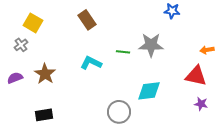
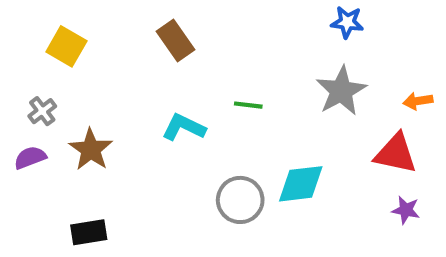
gray cross: (21, 45) -> (42, 111), moved
gray star: (151, 45) -> (341, 91), moved, turned -30
gray circle: (119, 112) -> (240, 200), moved

